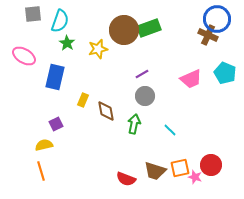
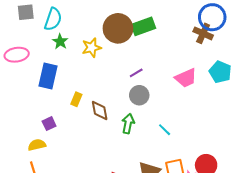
pink ellipse: (24, 56) -> (17, 55), turned -40

